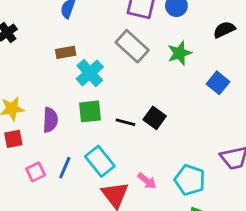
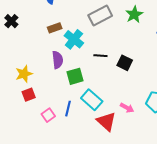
gray rectangle: (132, 46) -> (100, 16), turned -60
green square: (90, 111) -> (75, 76), moved
purple semicircle: (50, 120) -> (58, 60), moved
black line: (125, 122) -> (100, 56), moved

